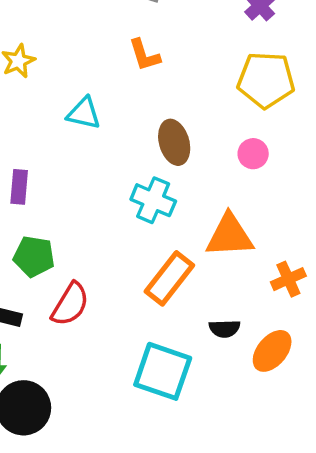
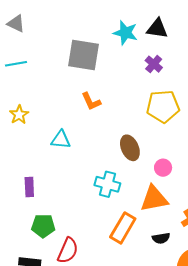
brown ellipse: (174, 142) -> (130, 148), moved
pink circle: (253, 154) -> (163, 168), moved
black semicircle: (225, 329) -> (161, 238), moved

